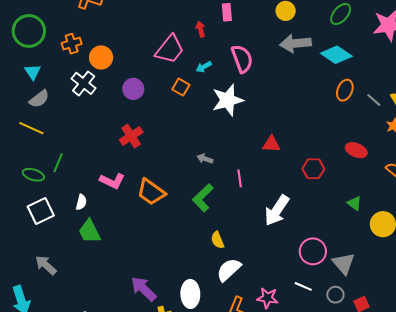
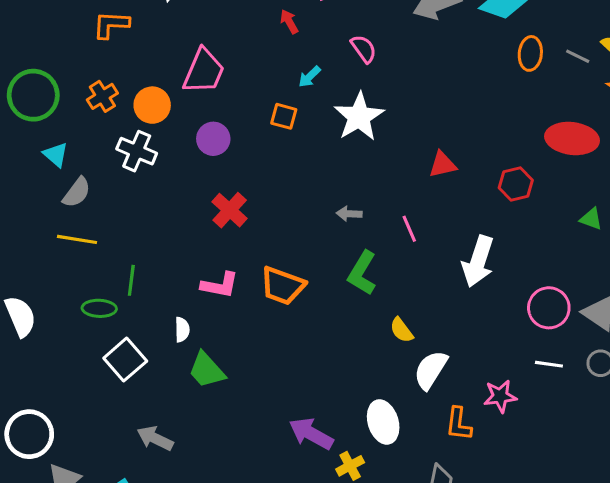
pink trapezoid: (170, 49) -> (204, 71), moved
pink semicircle: (242, 59) -> (364, 49), size x0.7
red ellipse: (356, 150) -> (572, 138), size x1.5

